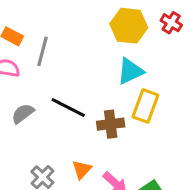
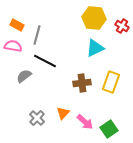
red cross: (171, 23) -> (122, 26), moved
yellow rectangle: (145, 106) -> (111, 82), moved
black line: (68, 107) -> (45, 61), moved

